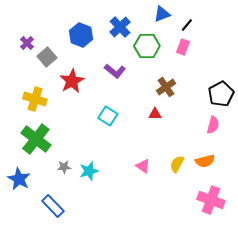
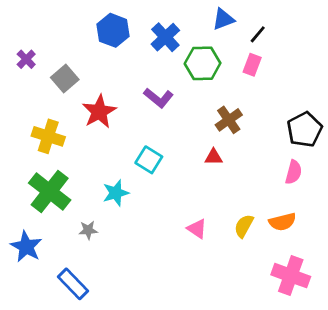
blue hexagon: (81, 35) -> (113, 30), moved
purple cross: (27, 43) -> (26, 59), moved
cyan star: (89, 171) -> (116, 193), moved

